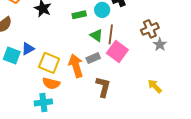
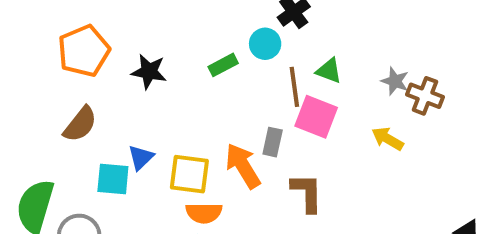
brown cross: (150, 29) -> (425, 96), moved, turned -30
green triangle: (96, 35) -> (329, 71), moved
gray rectangle: (93, 58) -> (273, 142), turned -40
yellow arrow: (155, 86) -> (388, 139), moved

